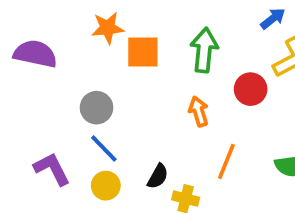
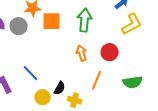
red circle: (251, 89) -> (110, 52), moved
gray circle: (97, 108) -> (19, 26), moved
yellow circle: (106, 186) -> (43, 97), moved

